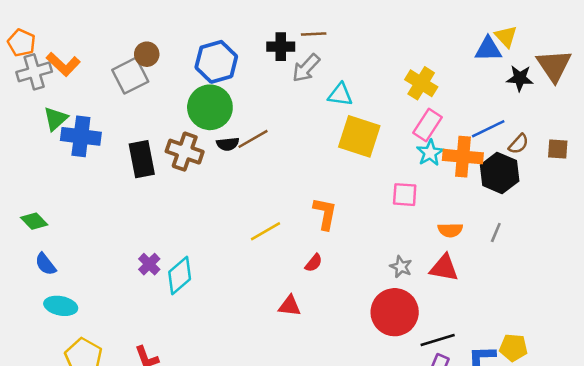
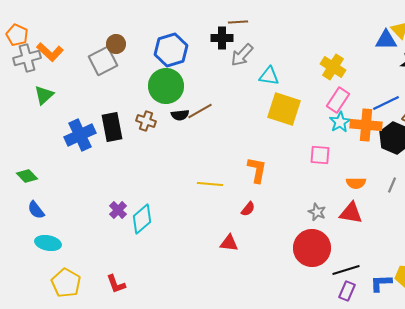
brown line: (314, 34) -> (238, 22), moved
blue cross: (81, 136) -> (80, 135), moved, turned -32
brown cross: (185, 152) -> (146, 121), size x0.7
yellow line: (266, 231) -> (210, 184), turned 35

